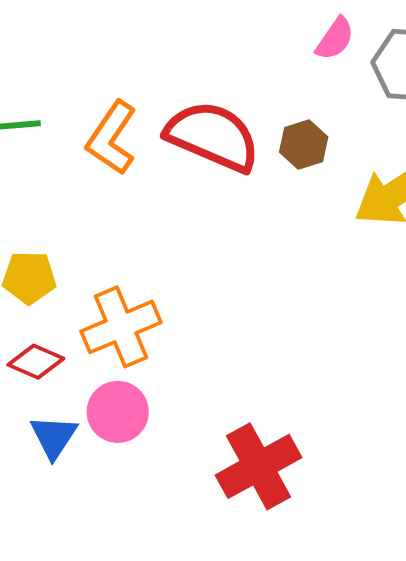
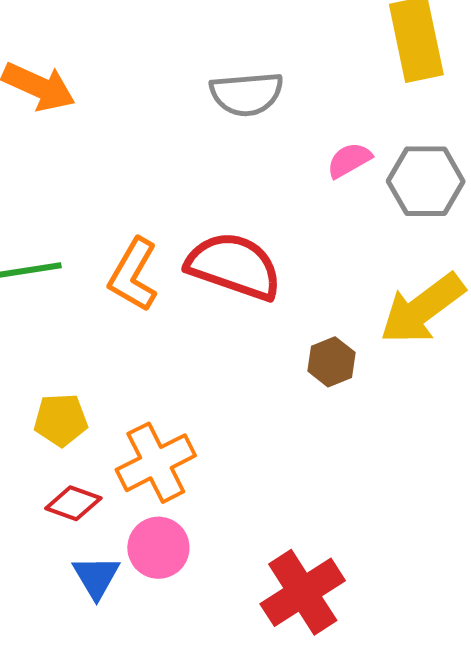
pink semicircle: (335, 39) -> (349, 160), turned -150
brown hexagon: (304, 145) -> (332, 362), moved

